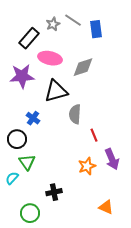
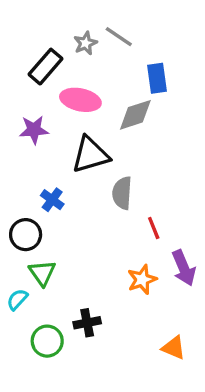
blue rectangle: (96, 29) -> (157, 78), moved
purple star: (22, 76) -> (34, 130), size x0.7
green circle: (30, 213) -> (47, 341), moved

